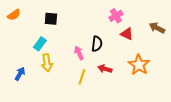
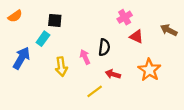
cyan rectangle: (40, 44) -> (43, 39), moved
yellow arrow: (47, 63) -> (61, 67), moved
blue arrow: (20, 74) -> (21, 58), moved, size x1.5
yellow line: (82, 77) -> (95, 91), moved, turned 35

